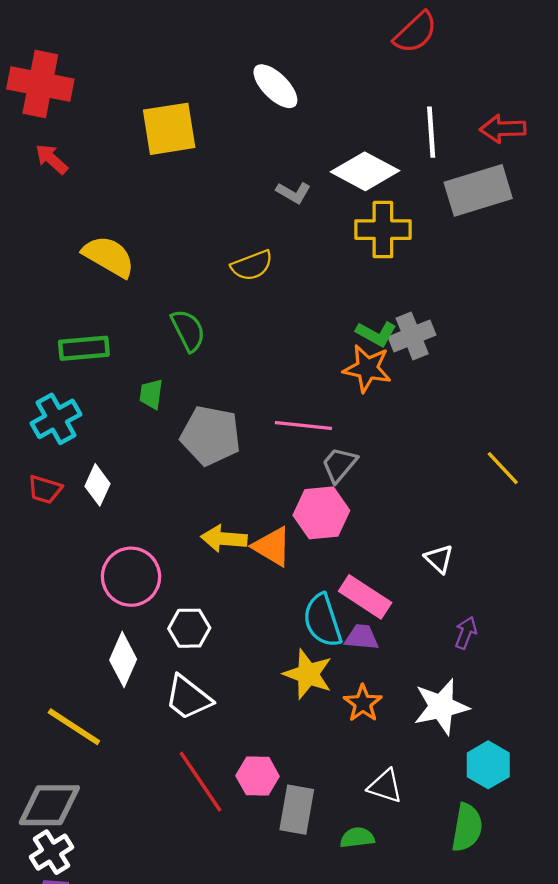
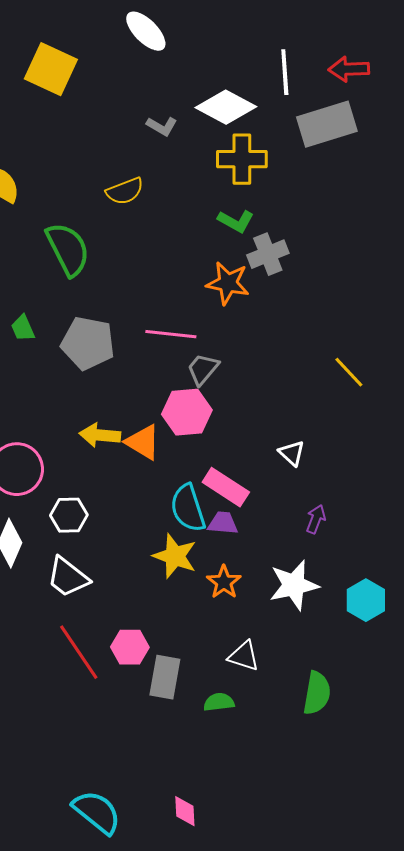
yellow square: (169, 129) -> (51, 69), turned 34
green semicircle: (188, 330) -> (68, 249), size x1.4
green L-shape: (376, 334) -> (236, 221), moved
green trapezoid: (151, 394) -> (23, 328), moved, turned -32
cyan hexagon: (488, 765) -> (366, 600), moved

